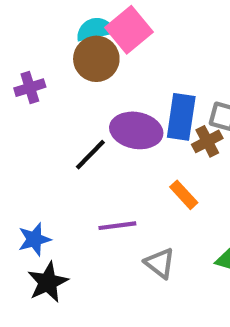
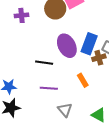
purple ellipse: (136, 130) -> (67, 46), turned 40
black line: (90, 155) -> (44, 63), moved, turned 42

